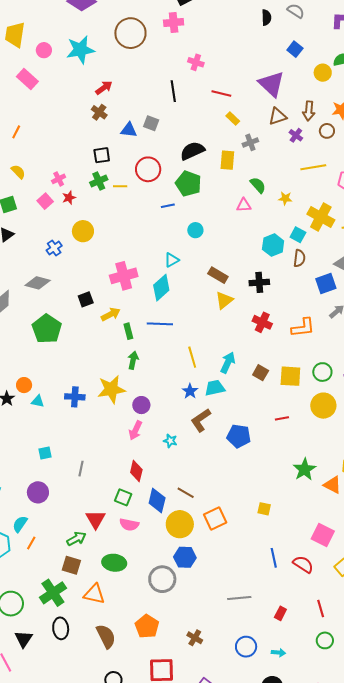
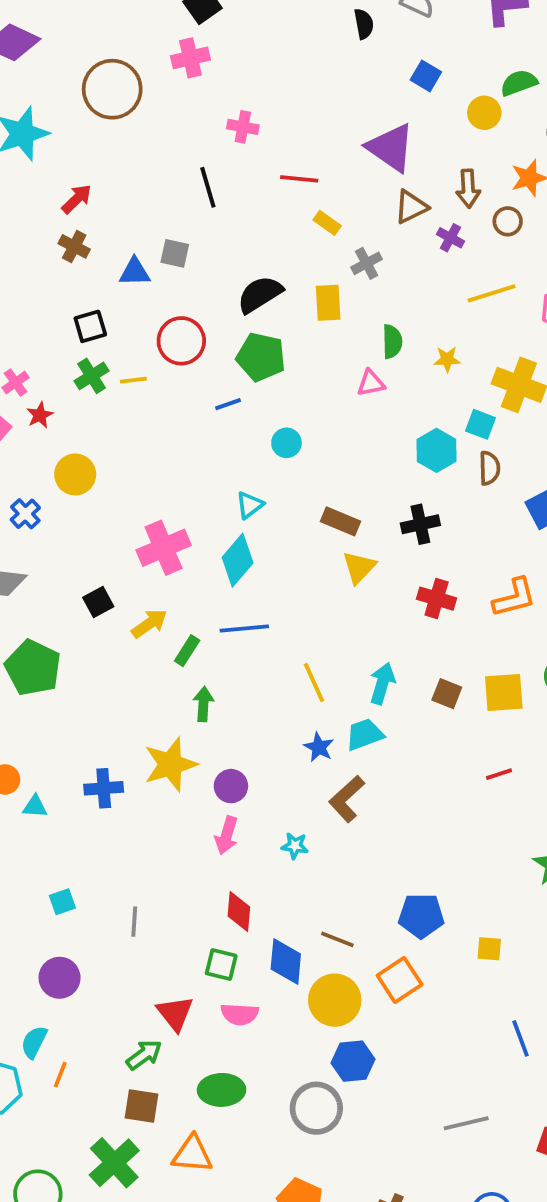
green semicircle: (258, 185) -> (392, 342), turned 48
green rectangle: (128, 331) -> (187, 651), turned 56
blue pentagon: (239, 436) -> (421, 916), moved

